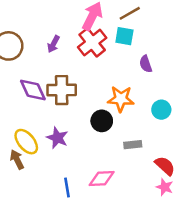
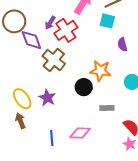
red cross: (92, 42) -> (66, 30), moved
purple diamond: (33, 90) -> (31, 40), moved
brown cross: (62, 90) -> (54, 60), turned 35
brown arrow: (17, 159) -> (20, 121), moved

